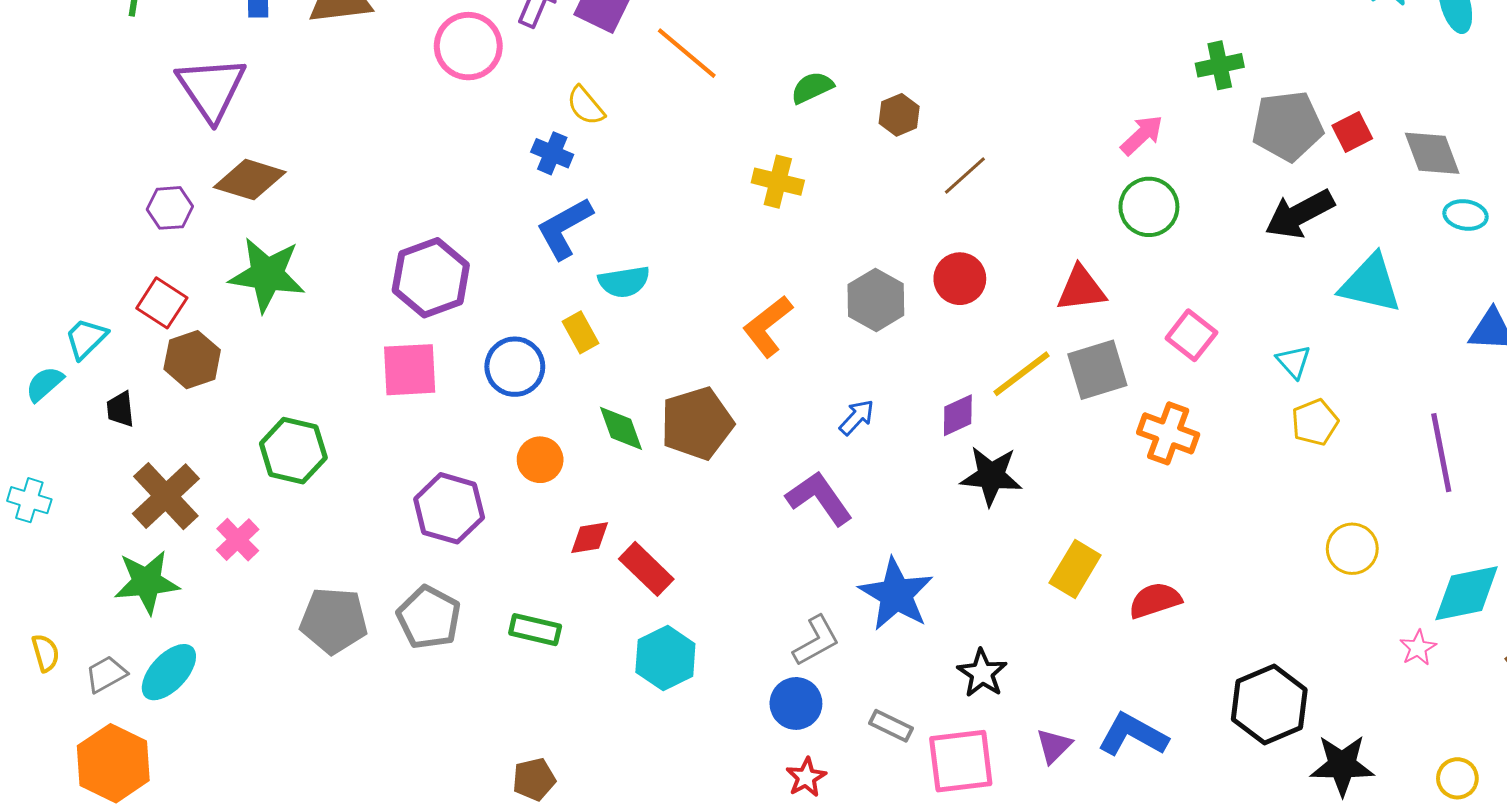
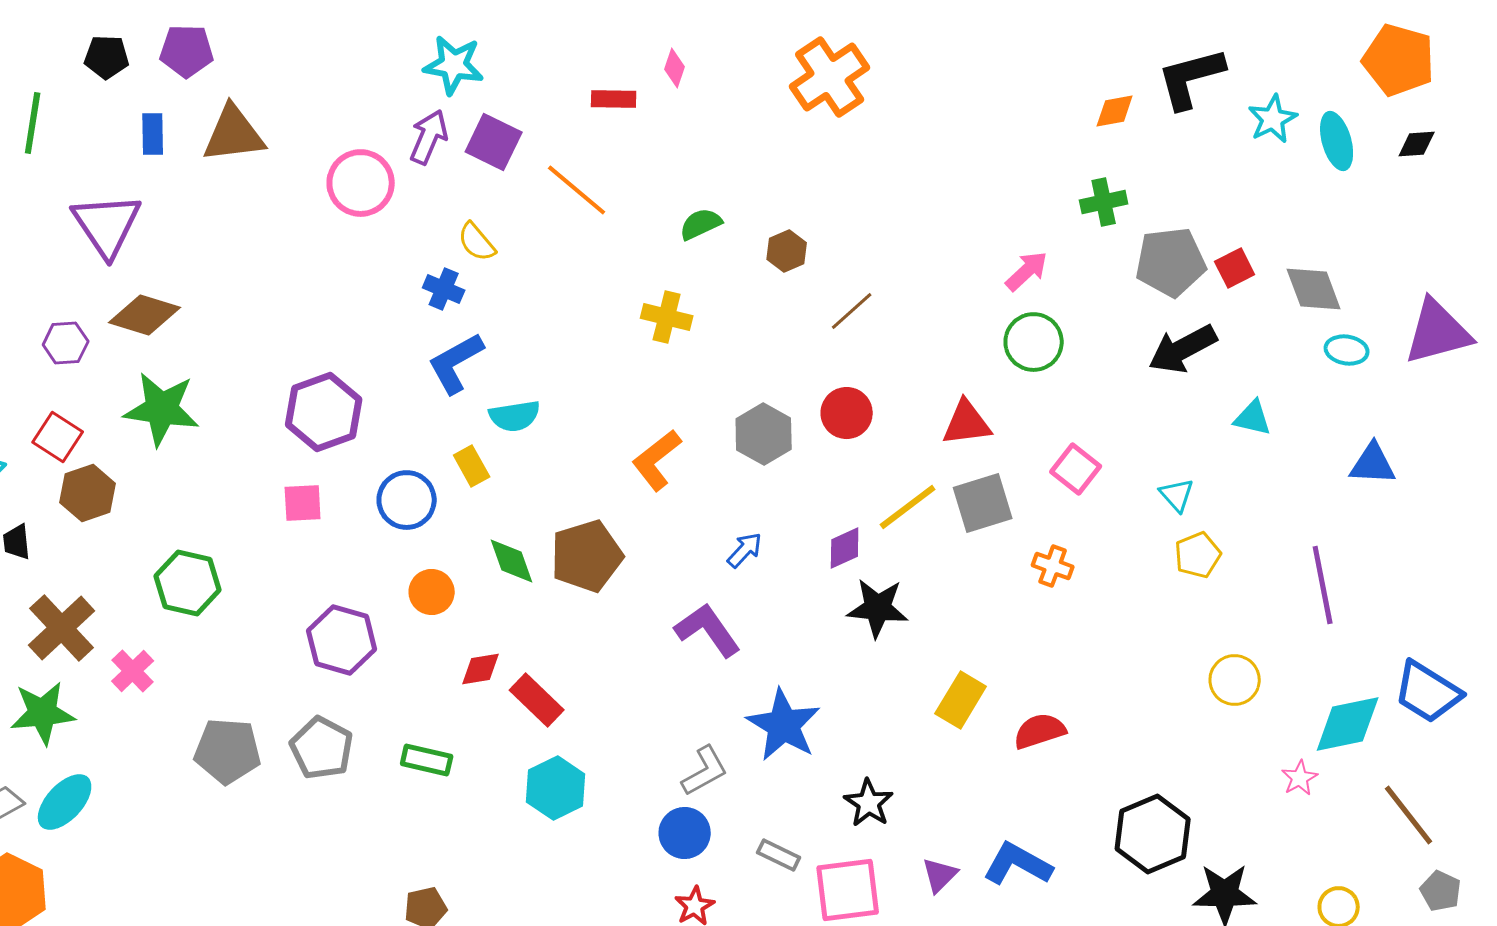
cyan triangle: (1370, 284) -> (1253, 418), size x0.6
pink square: (410, 370) -> (303, 503), size x0.7
orange cross: (1168, 433) -> (1053, 566), size x0.7

